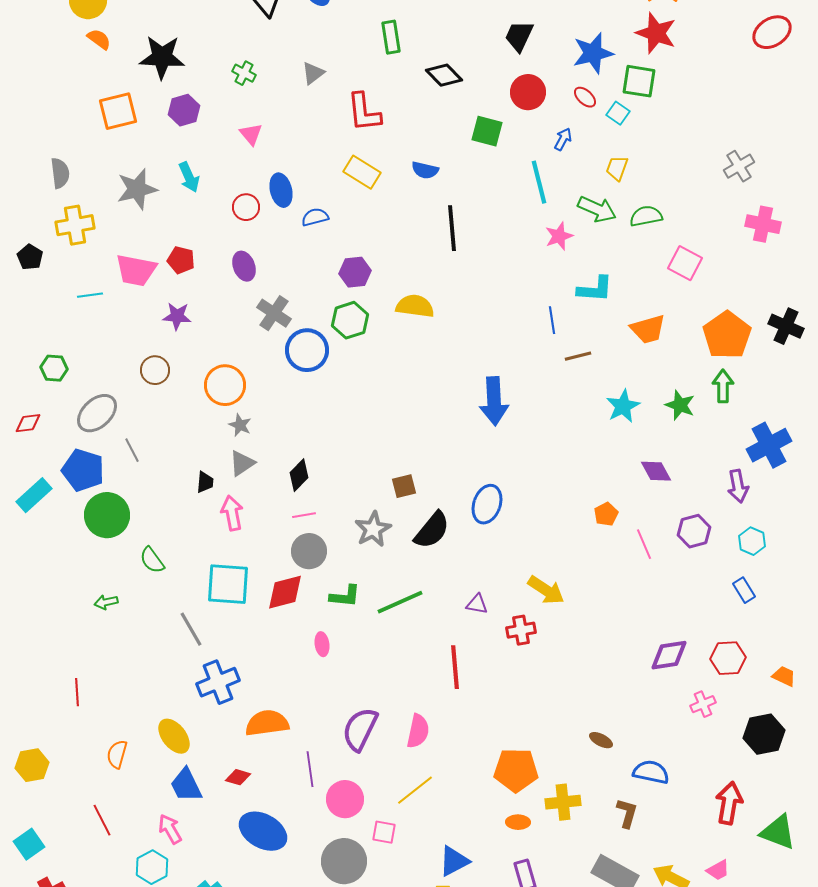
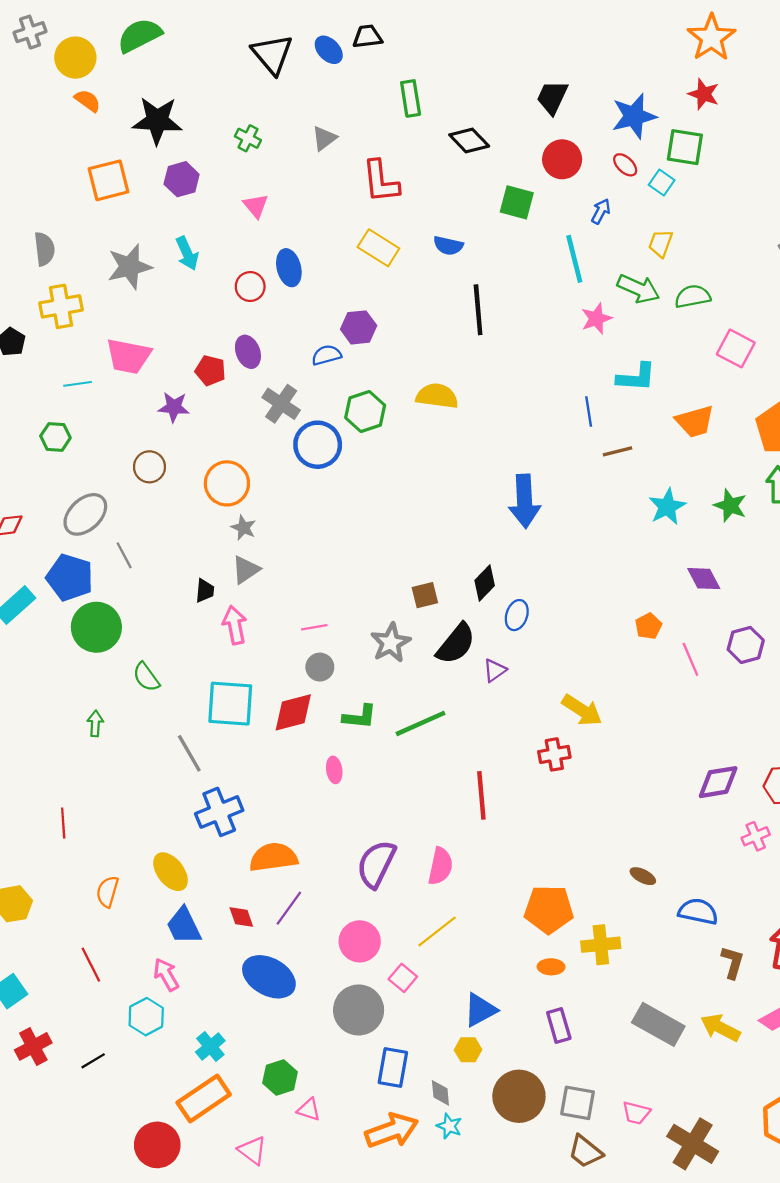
red star: (656, 33) -> (704, 94), size x0.7
blue semicircle: (315, 217) -> (326, 355), moved
red pentagon: (181, 260) -> (210, 371), moved
purple hexagon: (355, 272) -> (359, 327), moved
green hexagon: (54, 368) -> (55, 437), moved
black diamond: (299, 475) -> (485, 583), moved
blue ellipse: (487, 504) -> (517, 615), size x0.7
gray circle: (309, 551) -> (320, 667), size x0.7
green arrow: (106, 602) -> (95, 723), turned 105
purple triangle: (477, 604) -> (495, 670), moved, turned -45
purple line: (310, 769) -> (289, 908), moved, turned 44
red diamond: (238, 777) -> (241, 917), turned 55
brown L-shape: (627, 813) -> (732, 962), moved
pink square: (384, 832) -> (403, 978), turned 30

